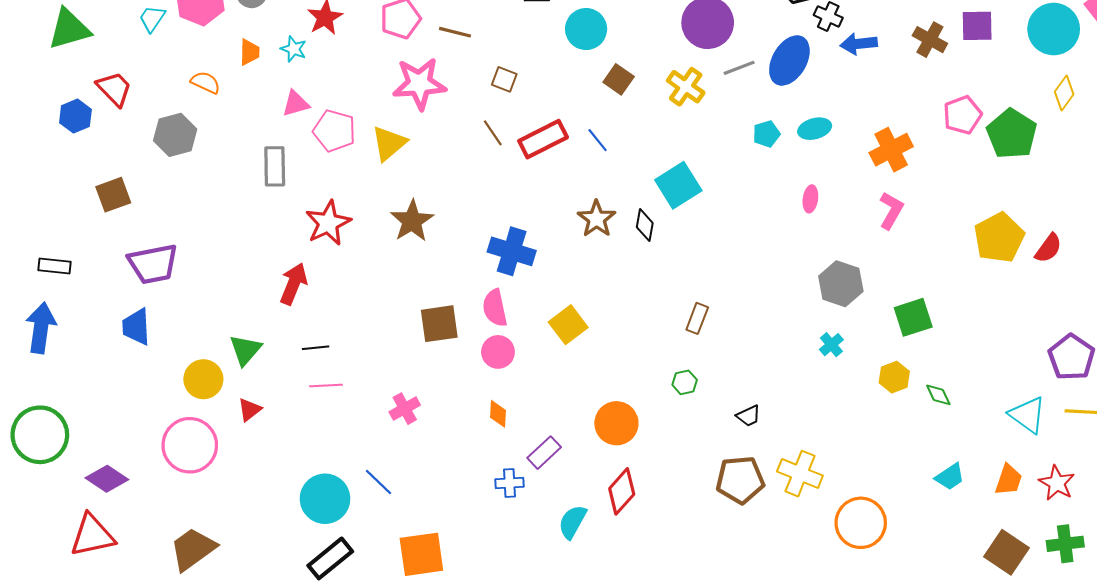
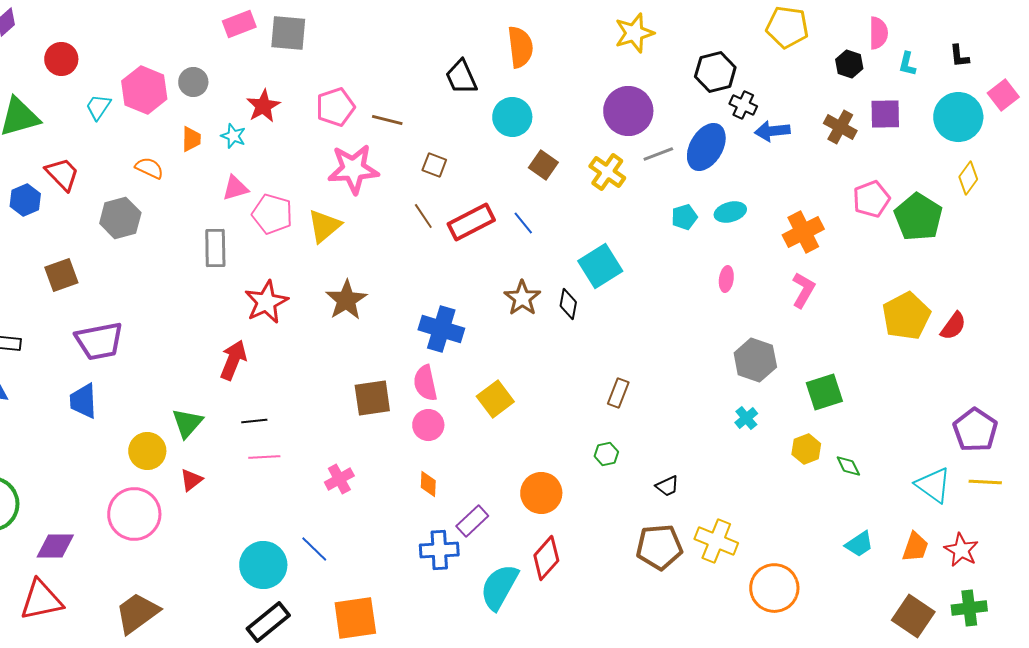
purple diamond: (107, 479) -> (55, 546), turned -33
blue cross: (510, 483) -> (439, 550), size x1.4
cyan semicircle: (572, 522) -> (499, 587), size x1.4

